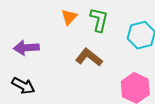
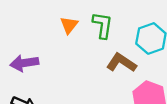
brown L-shape: (89, 57) -> (121, 63), moved

